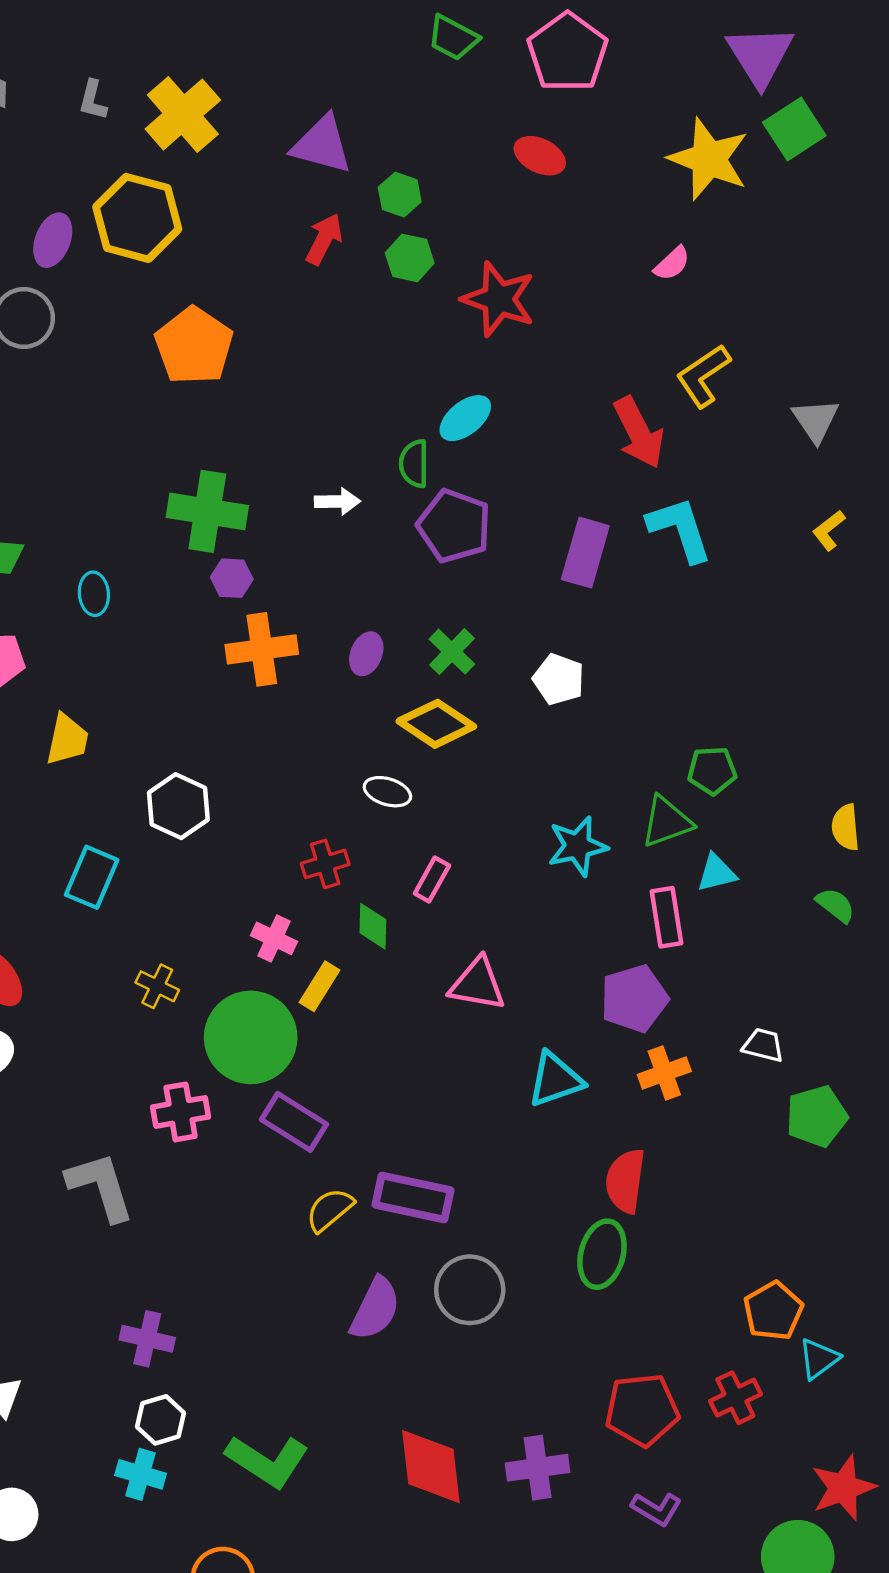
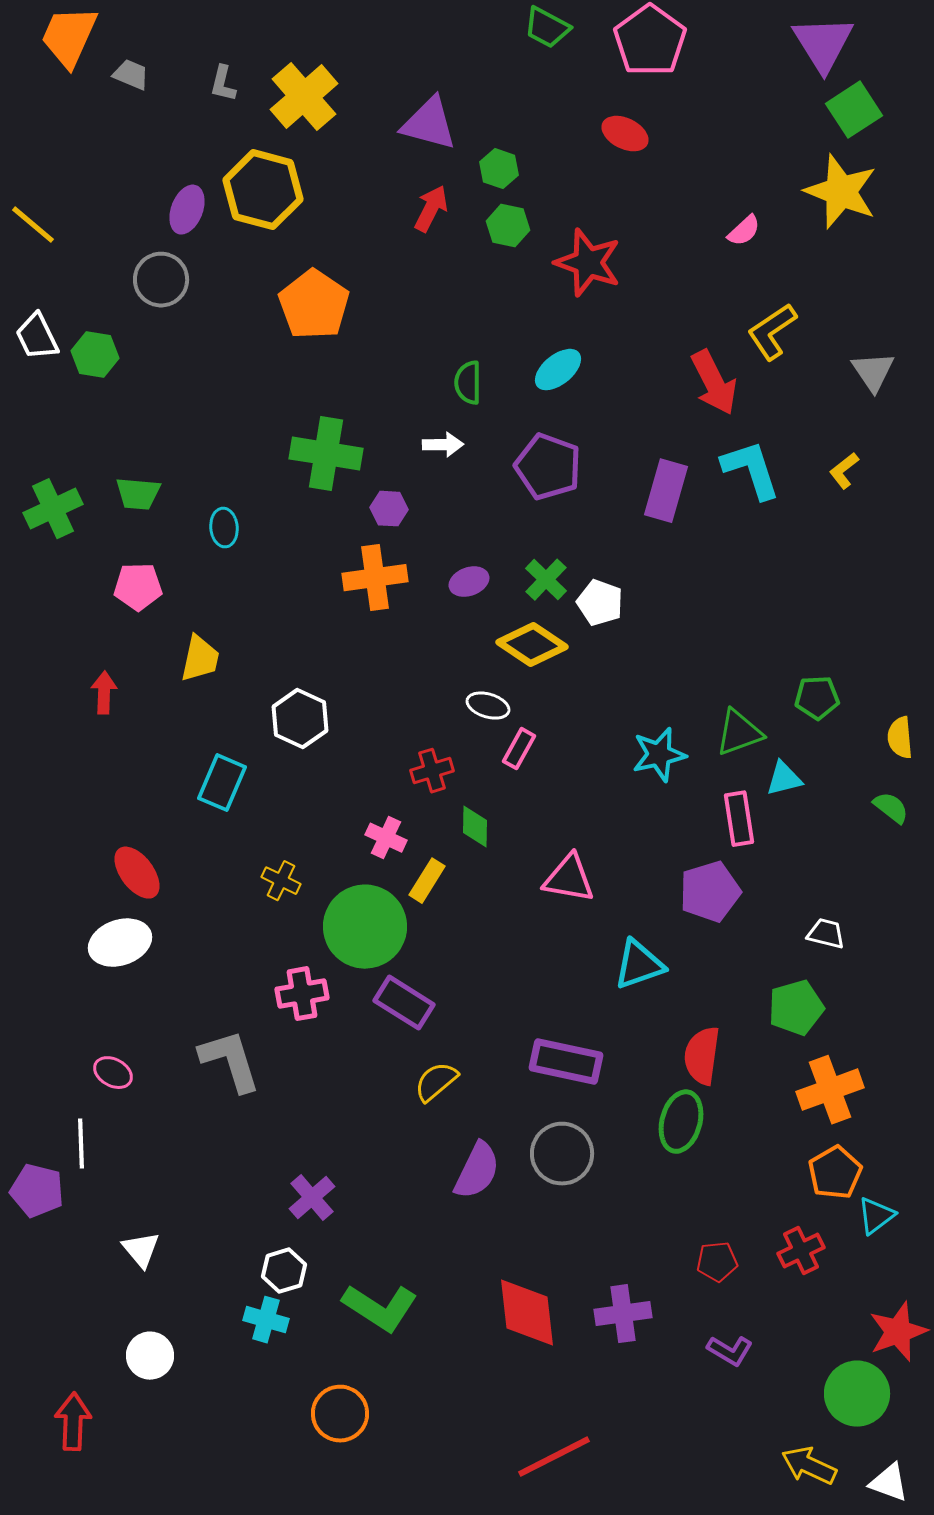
yellow star: (709, 159) -> (841, 192), moved
green semicircle: (414, 464) -> (468, 383), moved
yellow L-shape: (829, 530) -> (844, 471), moved
purple hexagon: (232, 578) -> (389, 509), moved
purple ellipse: (366, 654) -> (469, 582), turned 48
white pentagon: (559, 679) -> (600, 603), moved
green pentagon: (712, 771) -> (817, 698), moved
pink rectangle: (432, 880) -> (519, 749), moved
orange cross: (664, 1073) -> (830, 1090), moved, size x1.4
green pentagon: (817, 1116) -> (796, 1008), moved
purple rectangle: (413, 1198) -> (566, 1062), moved
purple cross: (147, 1339) -> (312, 1198), moved, turned 36
red pentagon: (642, 1410) -> (717, 1262), size x0.6

